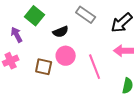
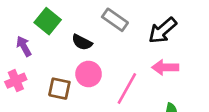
black semicircle: (61, 32) -> (82, 42), turned 49
pink line: (95, 67) -> (127, 89), turned 50

